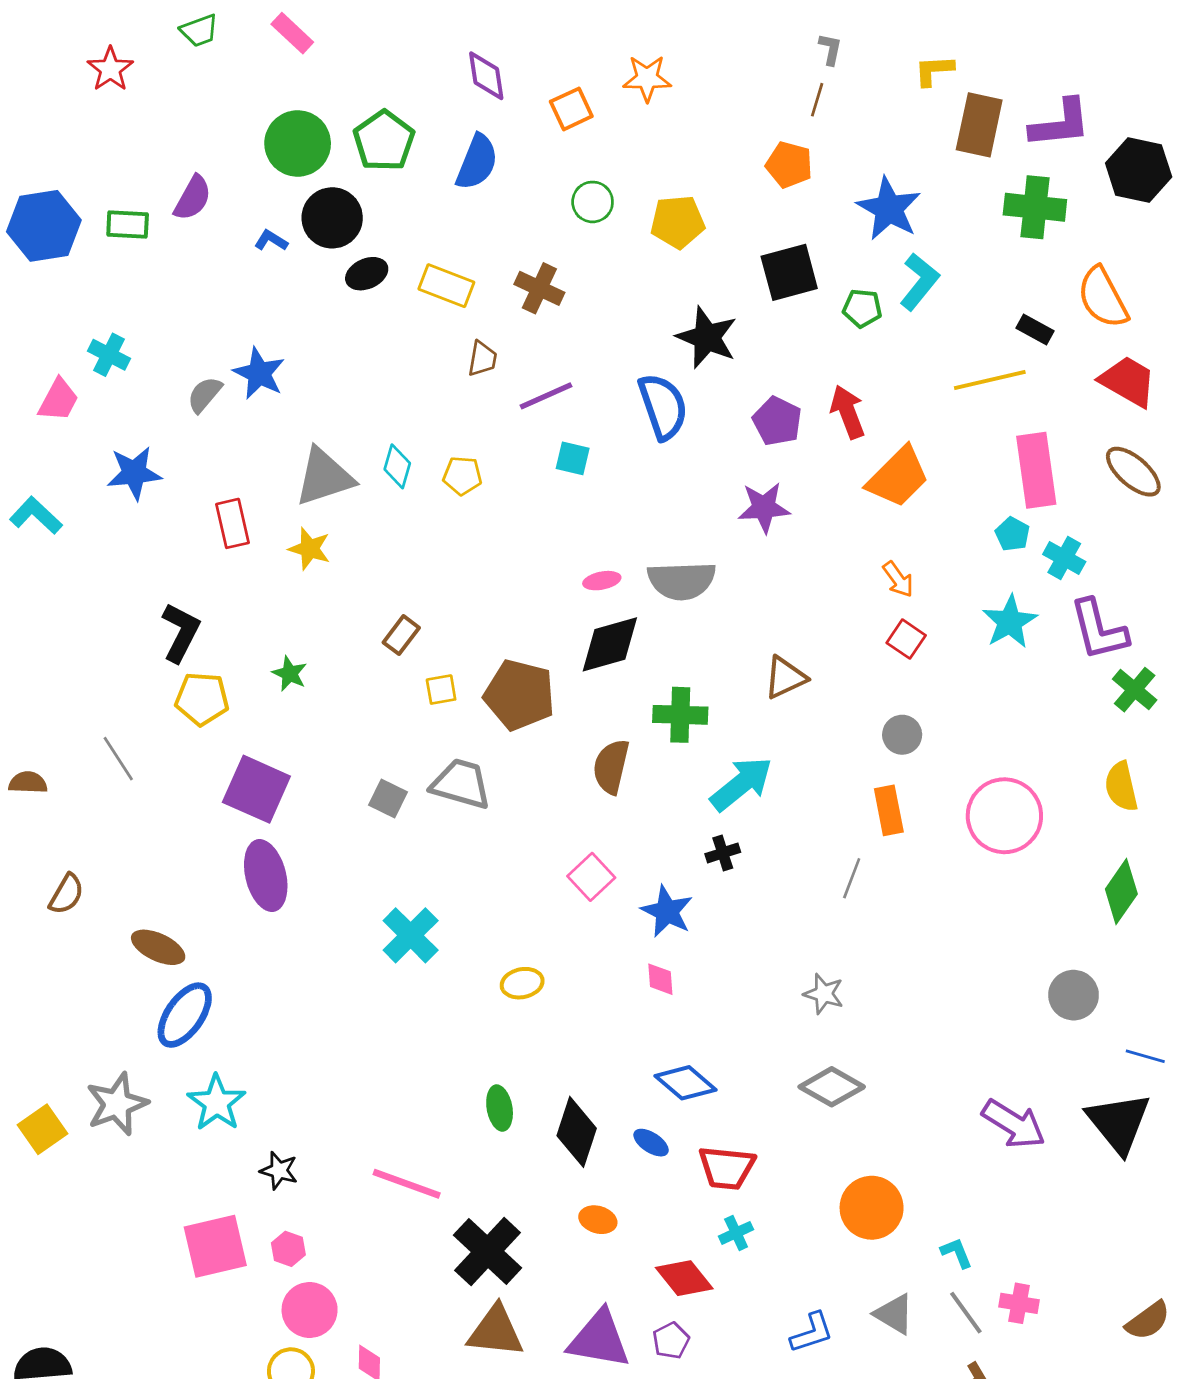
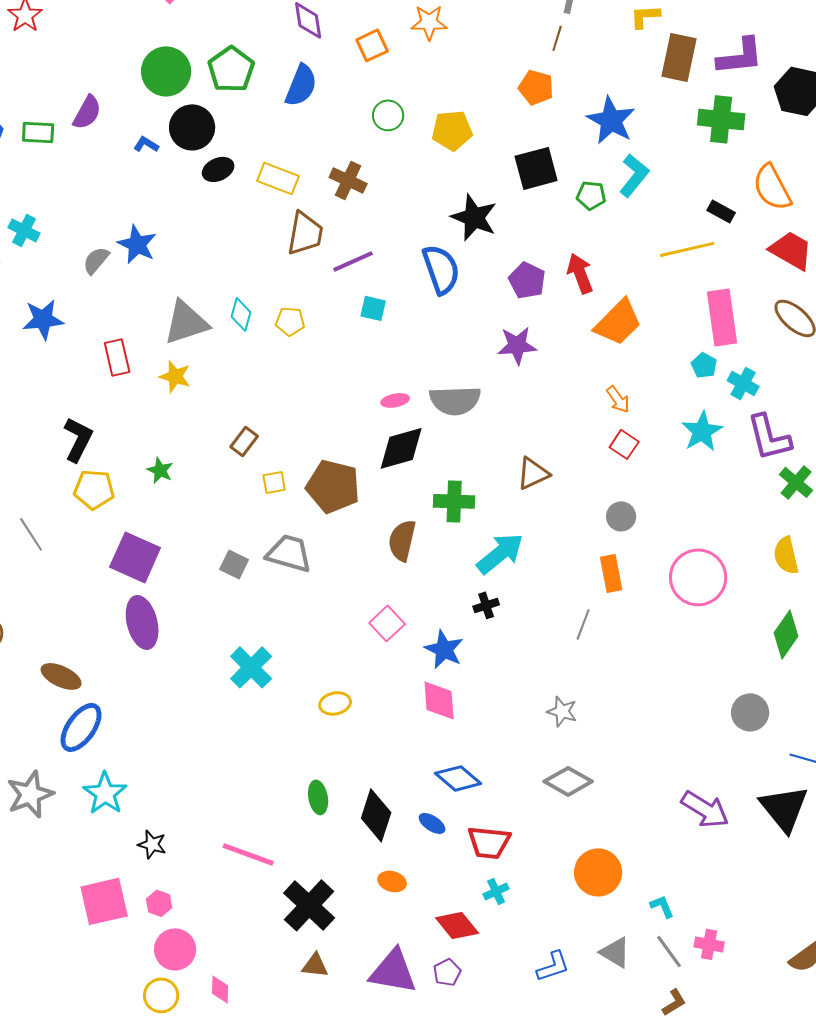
brown trapezoid: (482, 359) -> (305, 233), size x1.6
pink diamond: (660, 979) -> (439, 700), size x1.6
brown triangle: (496, 1331) -> (315, 965), size x0.6

